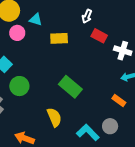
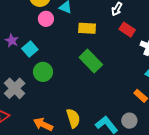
green rectangle: (70, 87) -> (91, 61), moved
yellow semicircle: (54, 117) -> (73, 118), moved

